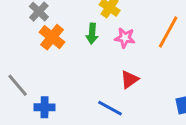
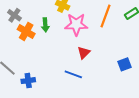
green arrow: (92, 34) -> (45, 25), moved
pink star: (125, 38) -> (76, 24), size x1.6

